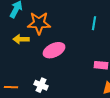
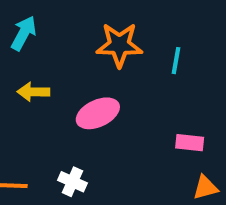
orange star: (39, 23) -> (119, 45), moved

